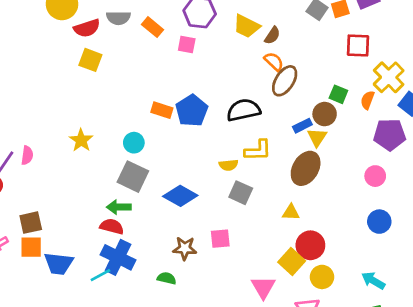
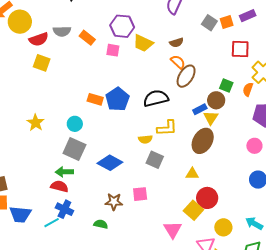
yellow trapezoid: (247, 26) -> (143, 43), moved
brown semicircle: (272, 35) -> (176, 43), turned 40
blue cross: (118, 257) -> (64, 209), size x0.7
yellow circle: (322, 277) -> (223, 227), moved

